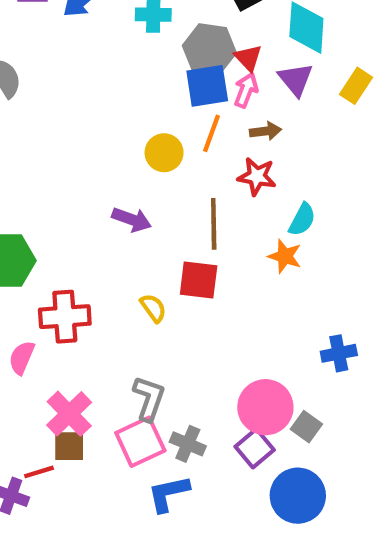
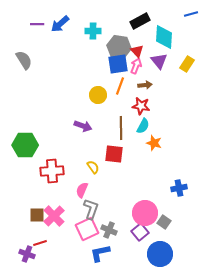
cyan semicircle: (302, 220) -> (143, 126), moved
pink semicircle: (22, 358) -> (82, 190), moved
brown square: (69, 446) -> (37, 215), moved

